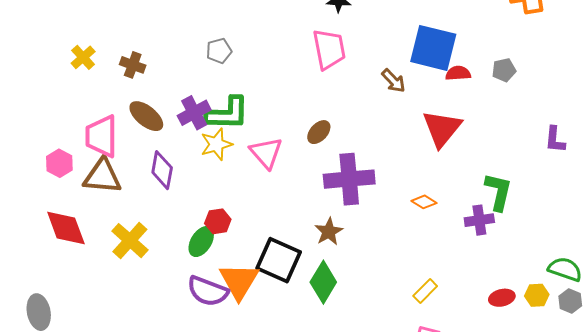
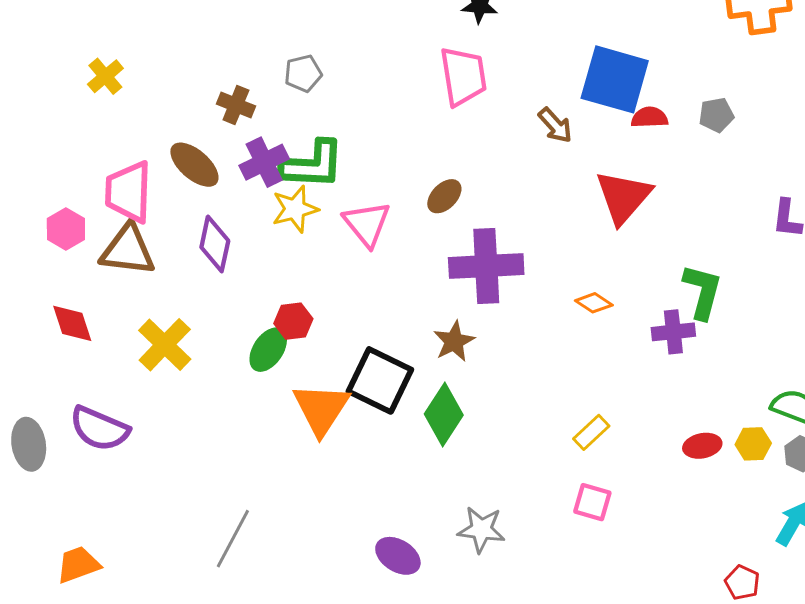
brown cross: (133, 65) -> (236, 105), moved
red diamond: (66, 228) -> (72, 323), size x0.7
purple semicircle: (208, 291) -> (99, 429), moved

